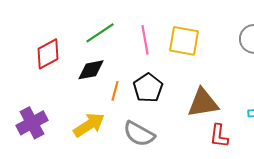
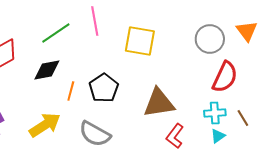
pink line: (145, 40) -> (95, 21), moved
red L-shape: (219, 136) -> (175, 136), turned 30

